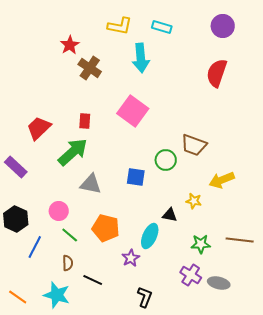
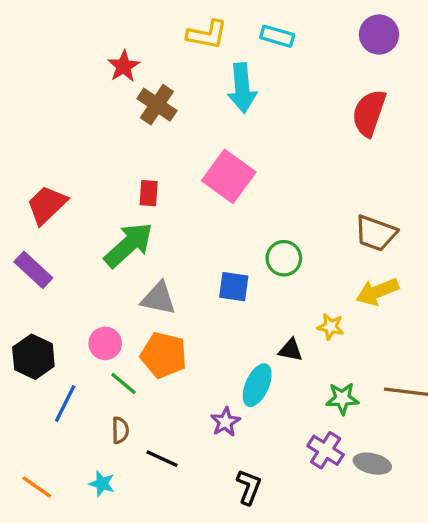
red trapezoid: (39, 128) -> (47, 205), moved
brown trapezoid: (194, 145) -> (376, 233), moved
orange pentagon: (106, 228) -> (164, 355), moved
cyan star: (57, 295) -> (102, 484), size x0.6

